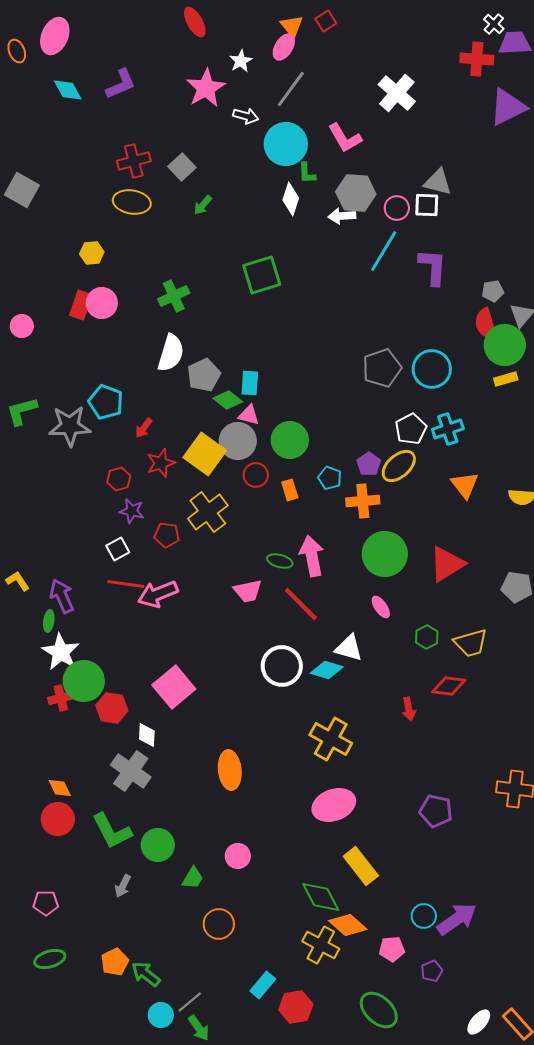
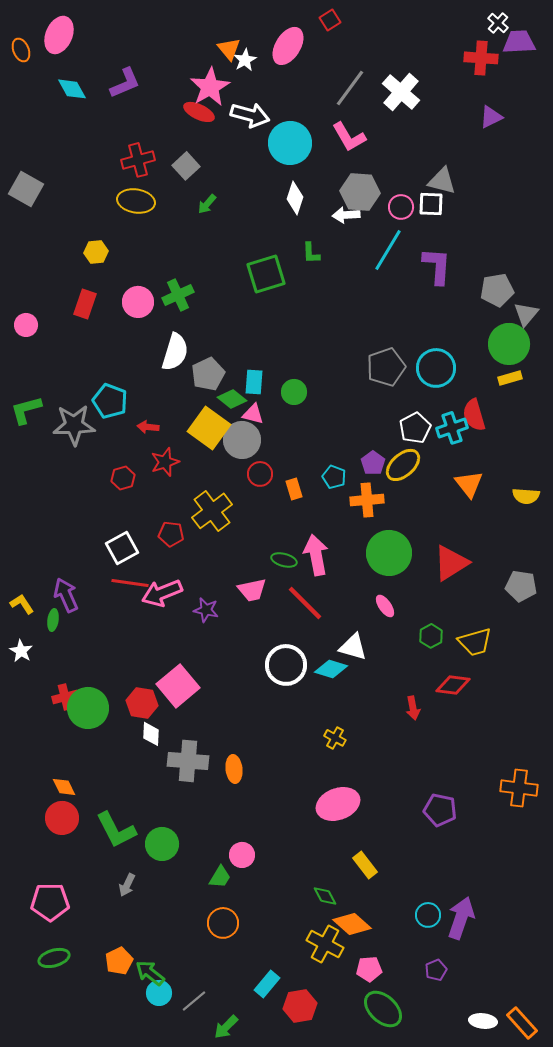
red ellipse: (195, 22) -> (199, 112), moved, turned -36
orange triangle: (292, 26) -> (229, 49), moved
pink ellipse: (284, 47) -> (288, 46), size x1.4
gray line: (291, 89) -> (350, 88), moved
purple triangle: (508, 107) -> (491, 117), moved, size x0.6
white arrow: (246, 116) -> (250, 115), size x1.5
green L-shape: (307, 173) -> (311, 253), moved
gray pentagon: (493, 291) -> (497, 290), size x1.5
pink circle: (102, 303) -> (138, 302), moved
red semicircle: (486, 324) -> (474, 415), moved
red arrow: (144, 428) -> (148, 427), turned 60
green circle: (290, 440) -> (294, 392), moved, size x0.7
yellow square: (205, 454) -> (209, 428), moved
purple star: (132, 511) -> (206, 610), moved
white square: (118, 549) -> (122, 548), size x1.4
yellow L-shape: (18, 581) -> (22, 604), moved
white star: (61, 652) -> (21, 651), moved, size x0.6
green circle: (84, 681) -> (88, 708), moved
red hexagon: (112, 708) -> (142, 703), moved
yellow cross: (331, 739) -> (335, 738), size x0.5
orange ellipse: (230, 770) -> (234, 769), size x0.7
gray cross: (131, 771) -> (188, 761), moved, turned -30
yellow rectangle: (361, 866) -> (365, 865), size x0.7
green trapezoid: (193, 878) -> (220, 877), moved
green diamond: (321, 897) -> (325, 896), size x0.6
pink pentagon: (46, 903) -> (50, 902), size x1.5
purple arrow: (457, 919) -> (461, 918), turned -36
pink pentagon: (392, 949) -> (369, 969), moved
cyan circle: (161, 1015) -> (159, 993), moved
white ellipse: (479, 1022) -> (483, 1021), turned 56
green arrow: (199, 1028) -> (226, 1027), moved, turned 80

